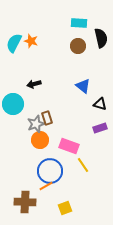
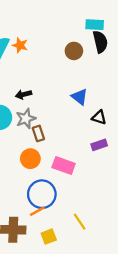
cyan rectangle: (79, 23) -> (95, 25), moved
gray star: (36, 124) -> (26, 119), moved
yellow line: (83, 165) -> (80, 222), moved
yellow square: (65, 208) -> (49, 237), moved

